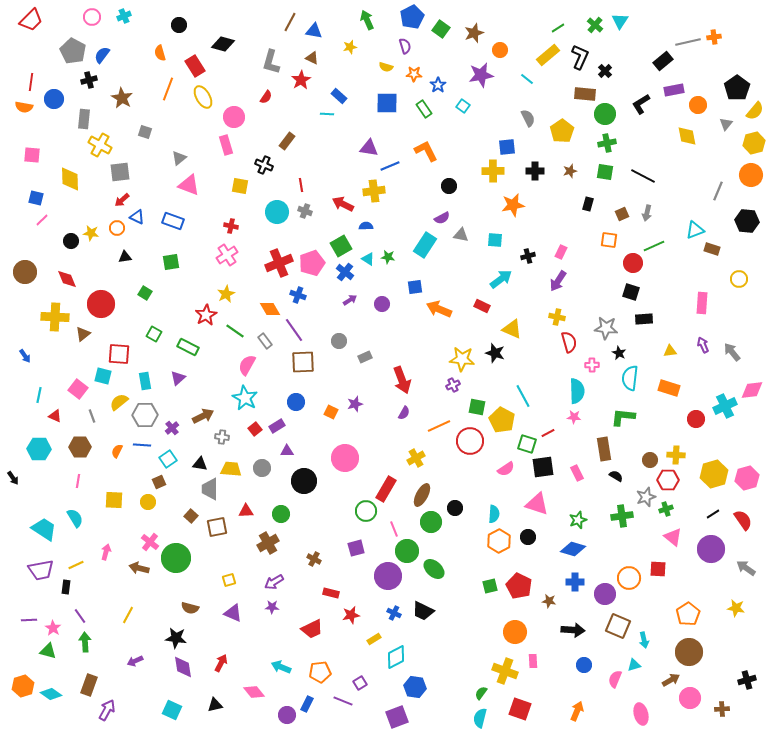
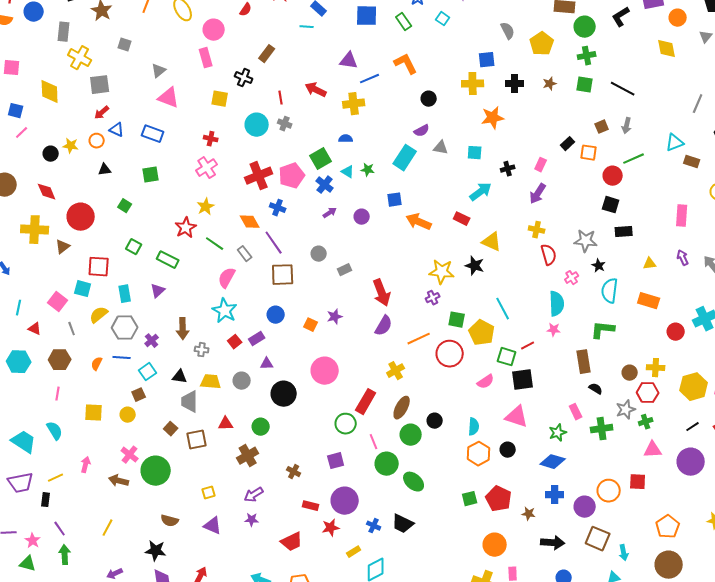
red arrow: (343, 204) -> (316, 90), moved
black rectangle: (588, 204) -> (568, 144), moved, turned 32
pink cross: (592, 365) -> (572, 278), turned -32
purple semicircle: (404, 413) -> (384, 326), size x1.5
brown arrow: (203, 416) -> (183, 329), turned 115
pink rectangle: (577, 473) -> (576, 412), moved
pink triangle: (673, 537) -> (653, 450), turned -42
purple circle: (388, 576) -> (345, 501), moved

